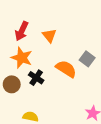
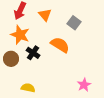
gray square: (87, 59) -> (74, 23), moved

